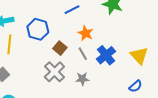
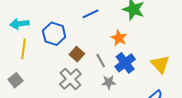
orange star: (86, 33) -> (119, 38), moved
gray star: (82, 79) -> (109, 82), moved

